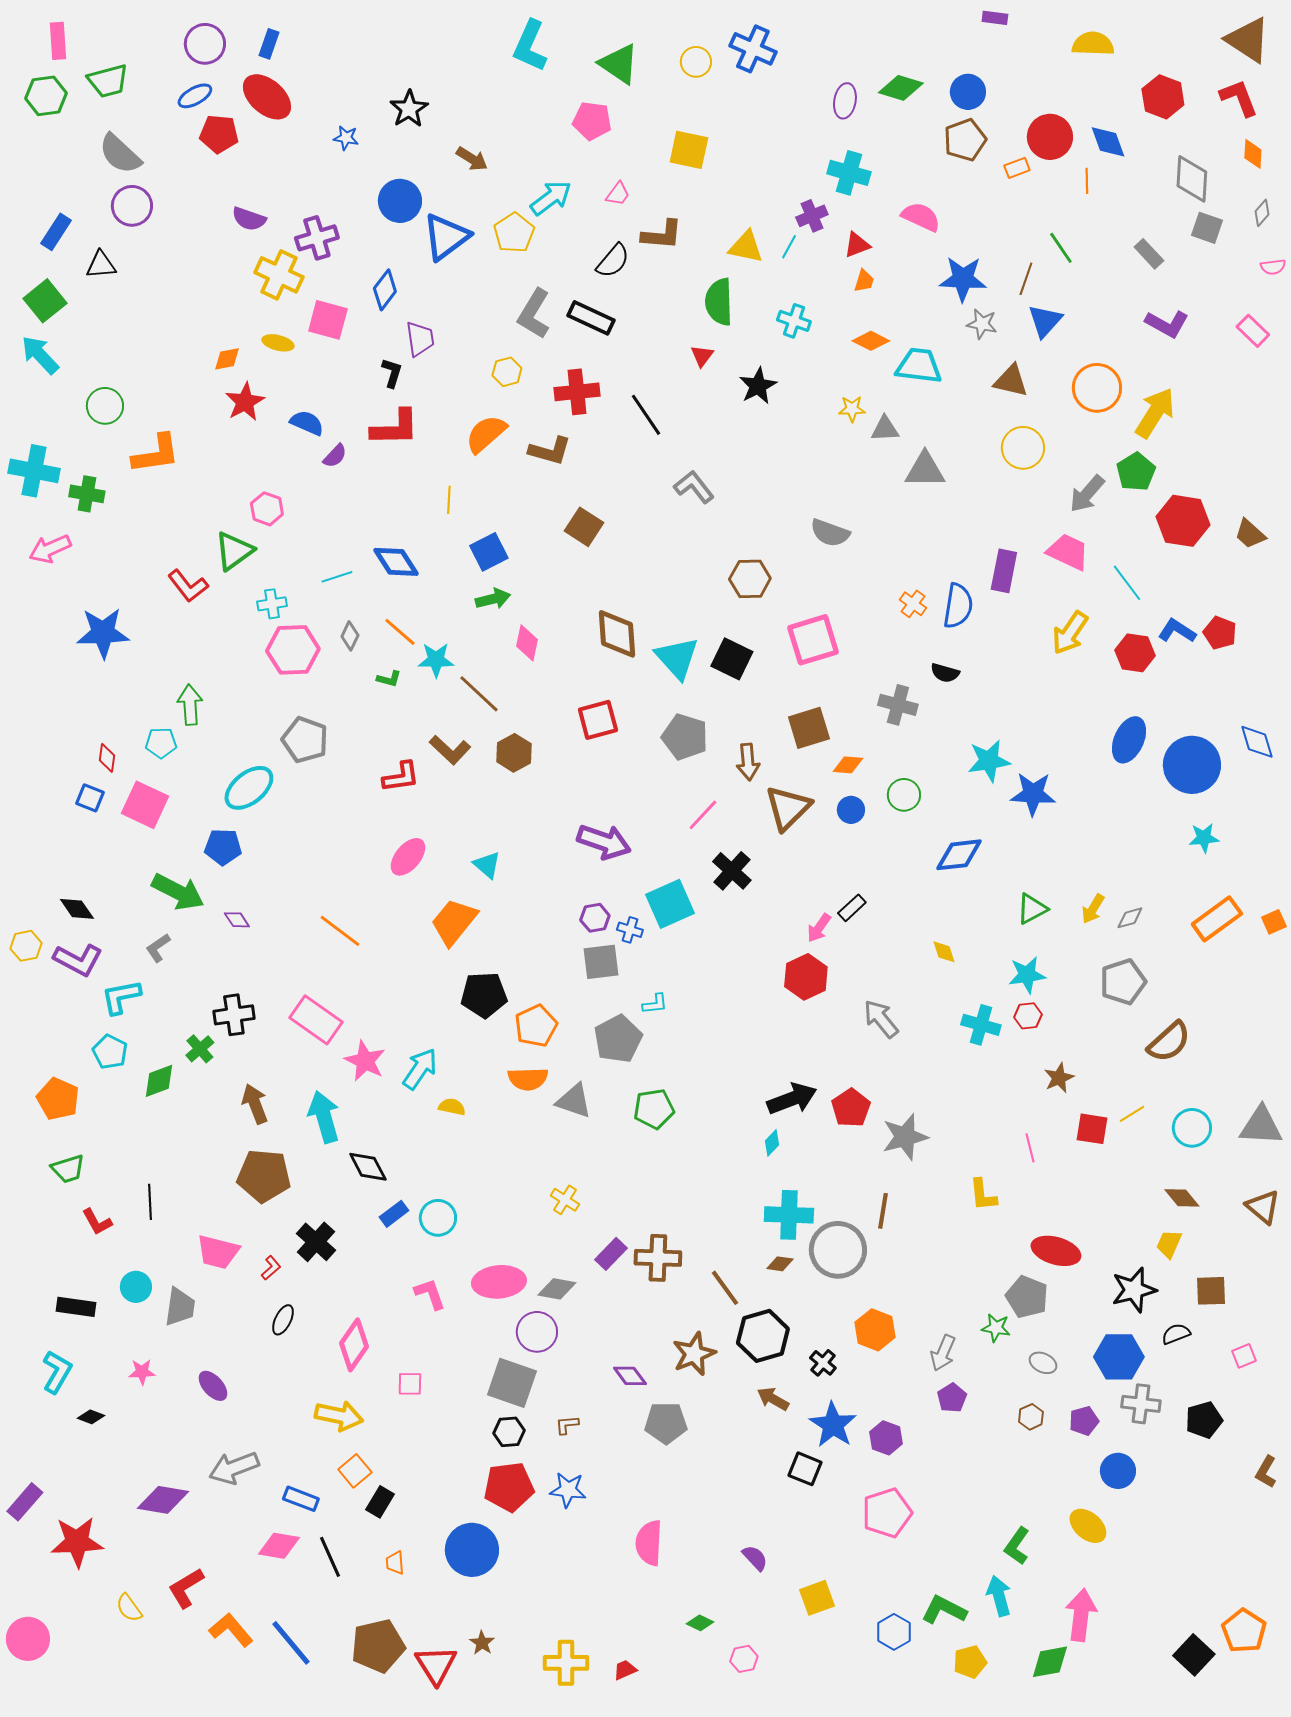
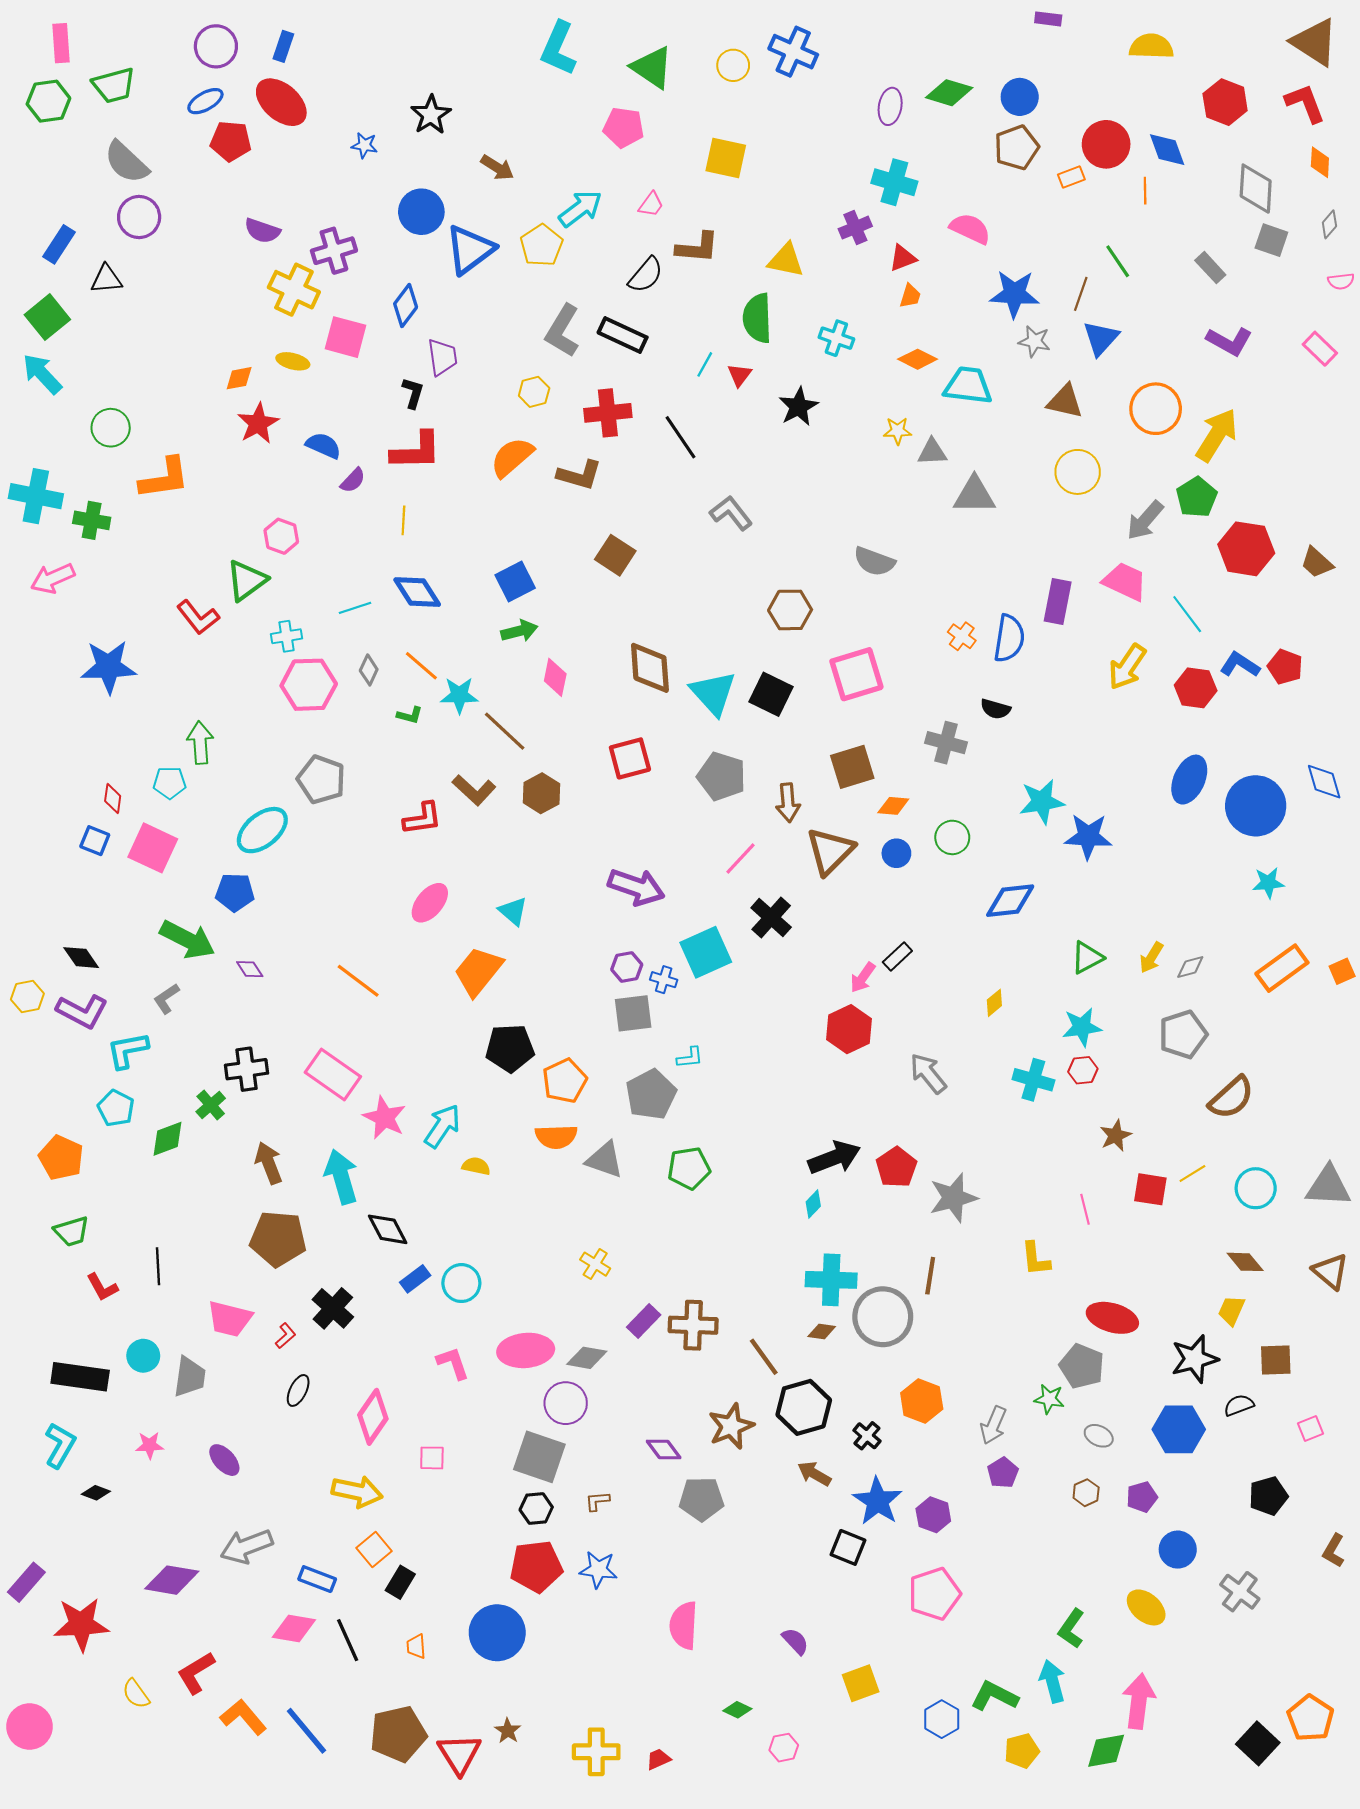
cyan line: (789, 247) -> (705, 364), moved
yellow line: (449, 500) -> (403, 520), moved
yellow diamond: (944, 952) -> (994, 1003), turned 68
black rectangle: (76, 1307) -> (80, 1377), size x1.4
gray cross: (1141, 1404) -> (1240, 1592), moved, turned 30

